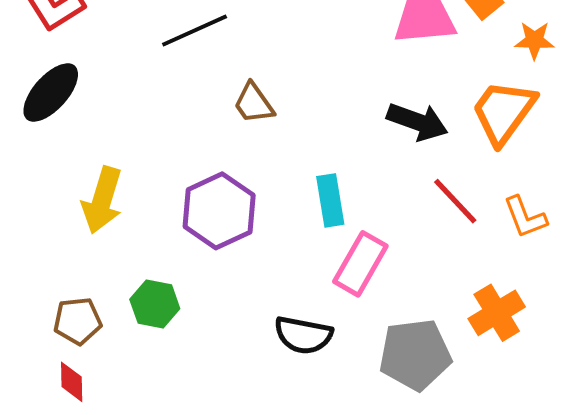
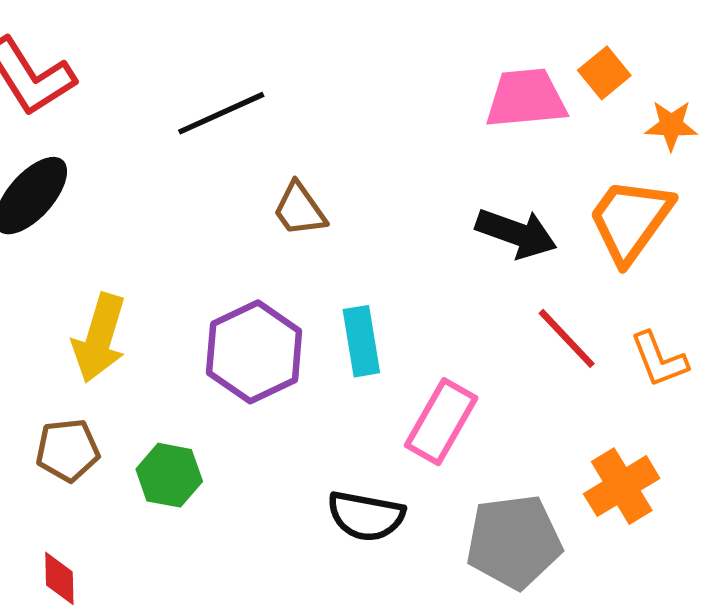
cyan rectangle: (330, 200) -> (361, 341), moved
brown pentagon: (78, 321) -> (68, 450), moved

